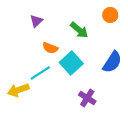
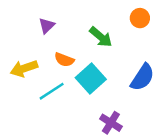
yellow arrow: (18, 90) -> (24, 68), moved

